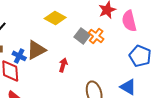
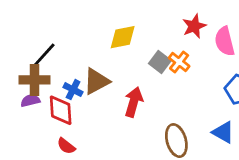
yellow diamond: (55, 18) -> (123, 37), turned -40
red arrow: (63, 65) -> (134, 102), size x1.5

